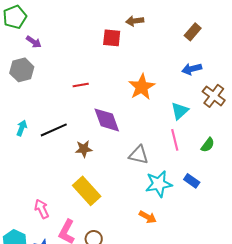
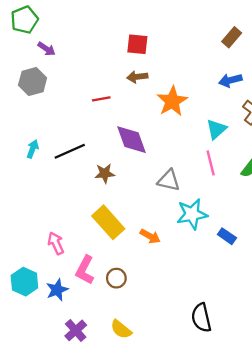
brown arrow: (135, 21) -> (137, 77), moved
blue rectangle: (192, 181) -> (227, 236), moved
orange arrow: (148, 217) -> (150, 236), moved

